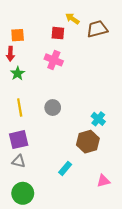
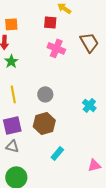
brown trapezoid: (97, 29) -> (89, 42), moved, turned 75
pink cross: (54, 60) -> (56, 48), moved
brown hexagon: (88, 142) -> (44, 123), moved

